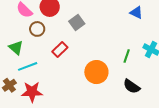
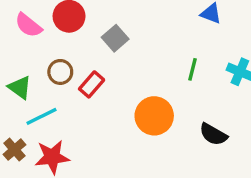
brown circle: (37, 29) -> (60, 72), moved
green line: (127, 56) -> (192, 69), moved

